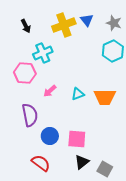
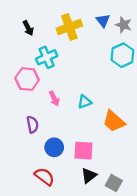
blue triangle: (87, 20) -> (103, 21), moved
pink arrow: (50, 91) -> (54, 99), turned -72
orange trapezoid: (105, 97) -> (114, 121), moved, turned 40
purple semicircle: (30, 115) -> (33, 125), size x0.7

